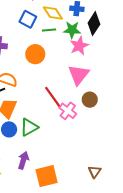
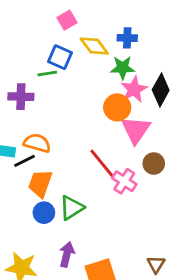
black diamond: (94, 24) -> (161, 90), moved
green line: (49, 30) -> (47, 74), moved
orange circle: (35, 54) -> (117, 107), moved
brown triangle: (94, 172) -> (156, 264), moved

